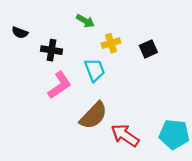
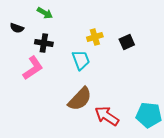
green arrow: (85, 21) -> (45, 13), moved
pink L-shape: (60, 85) -> (33, 68), moved

